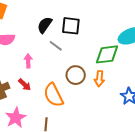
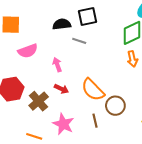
black semicircle: (45, 25) -> (62, 24), turned 66
brown circle: (76, 75) -> (115, 106), moved

